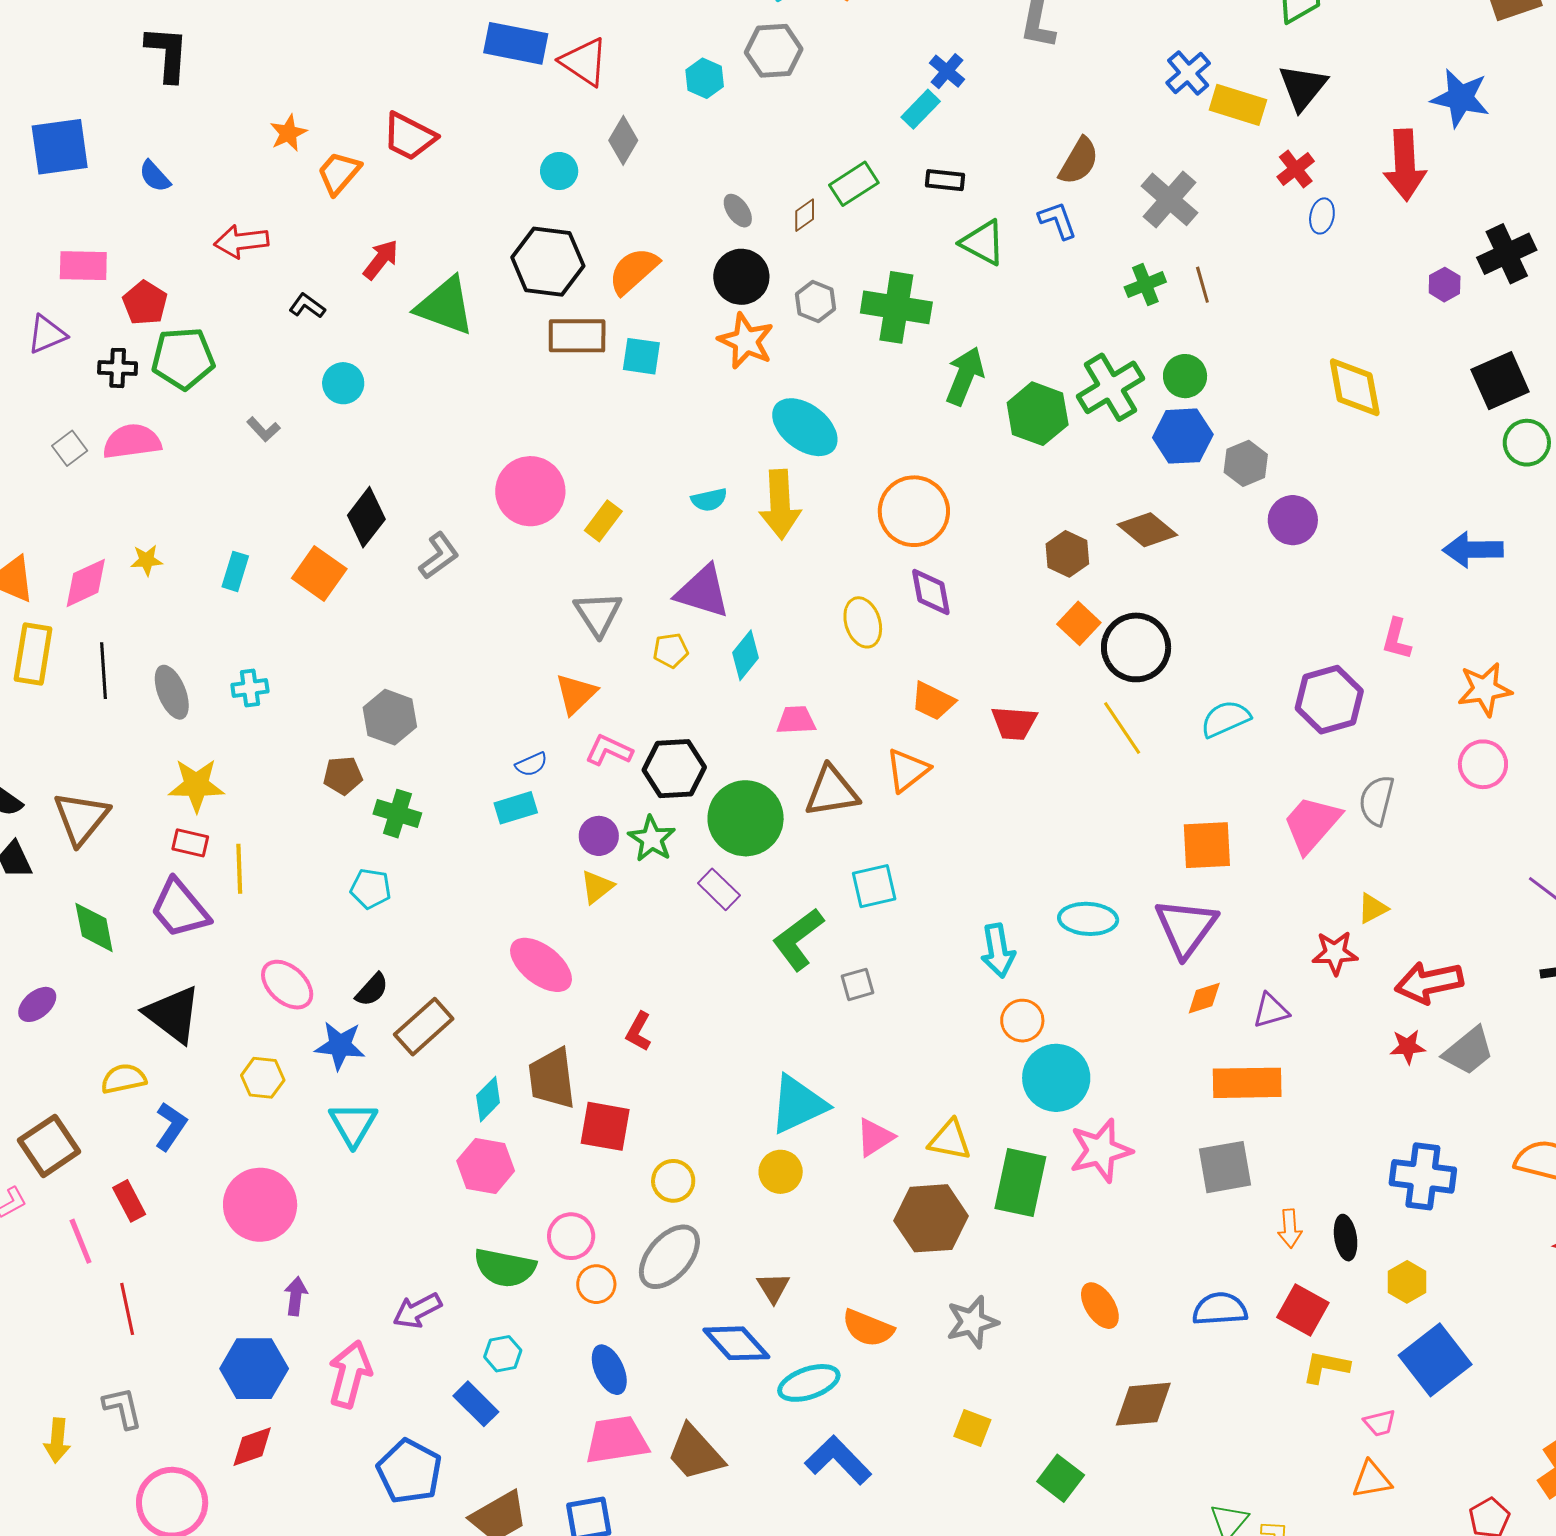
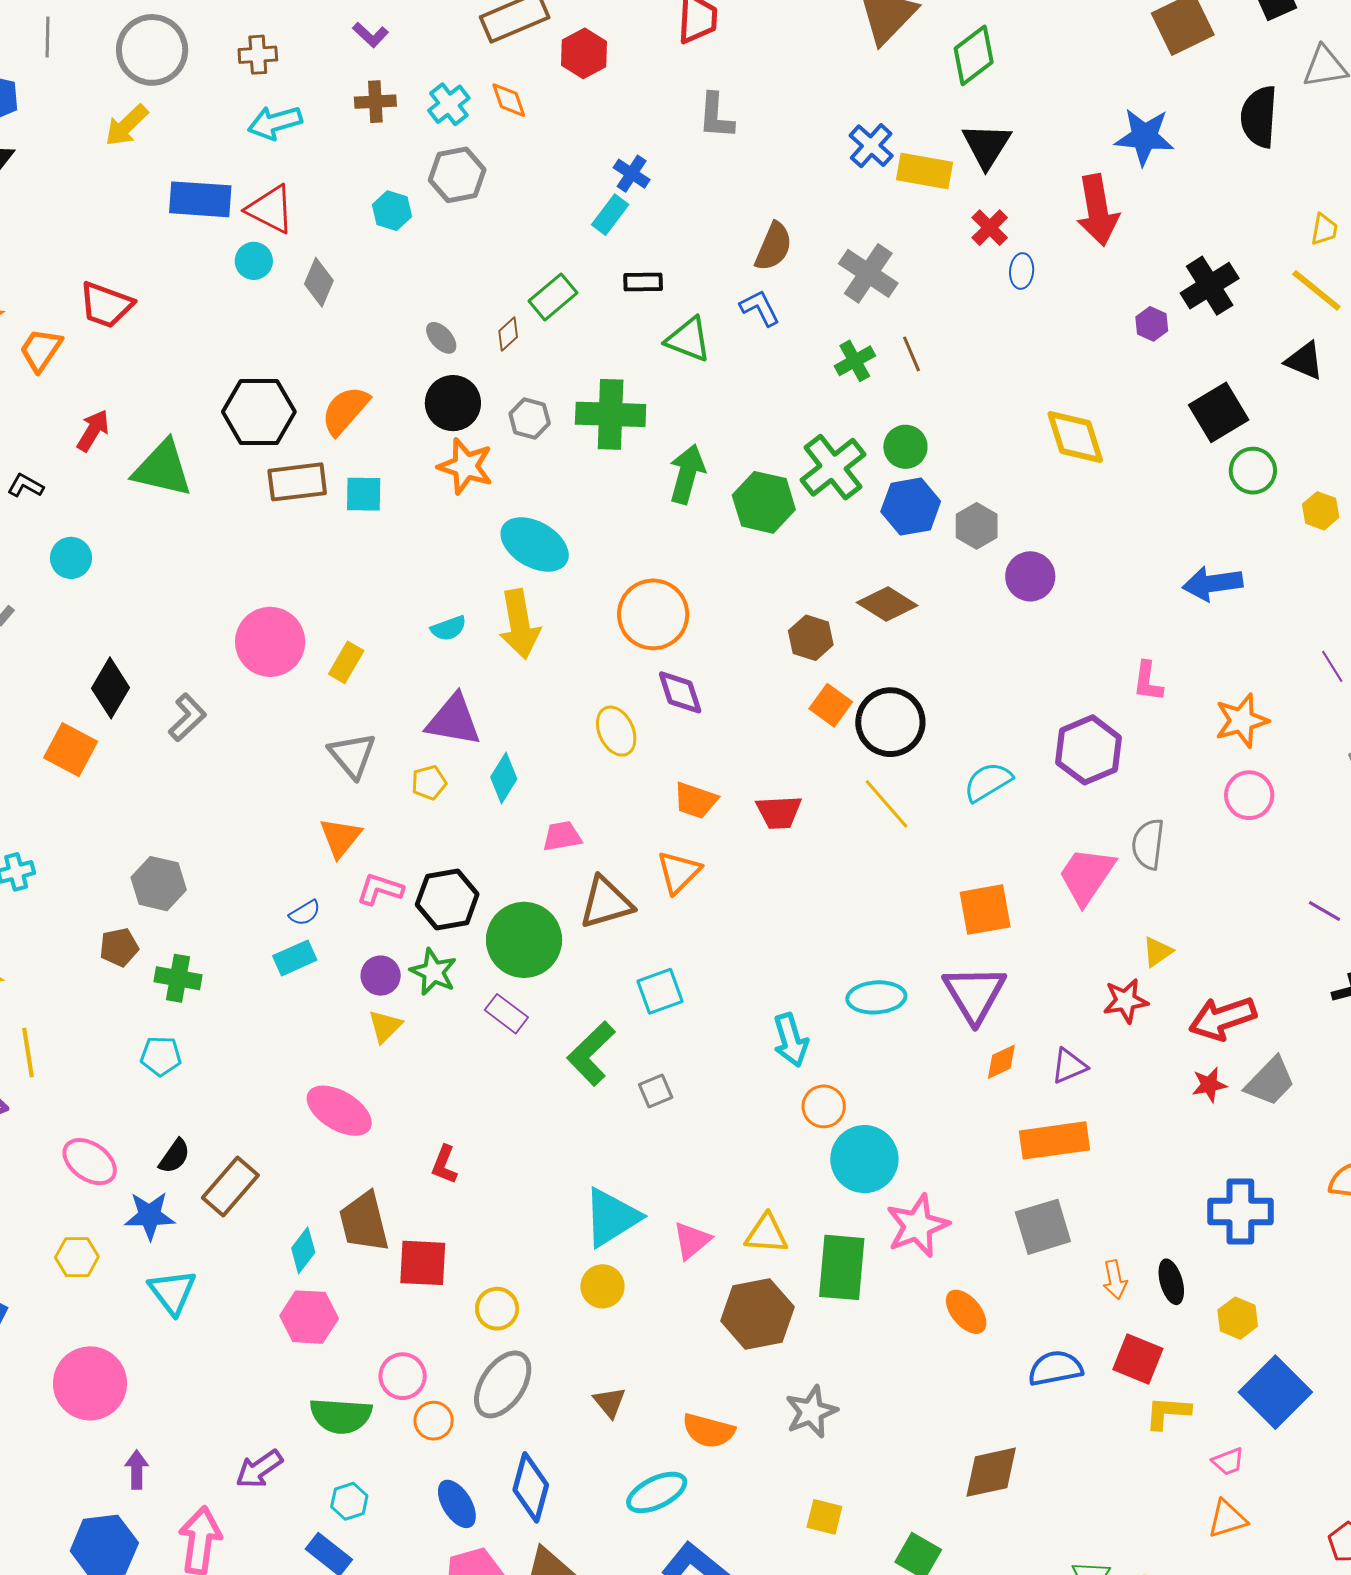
cyan circle: (559, 171) -> (254, 261), moved
orange ellipse: (1100, 1306) -> (966, 1312), moved
blue diamond: (736, 1343) -> (531, 1487), moved, turned 64

